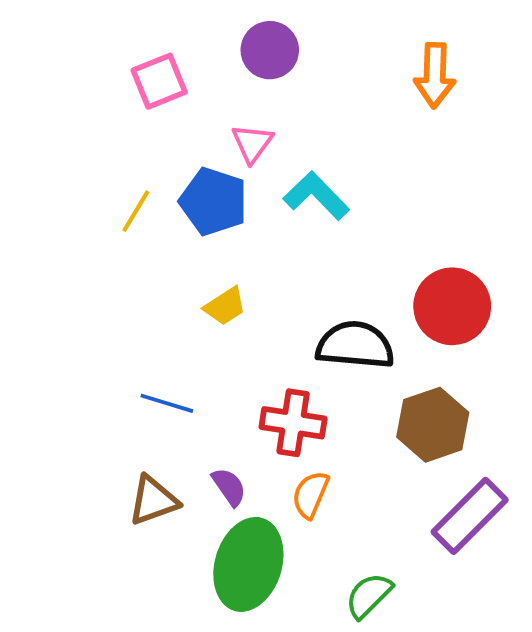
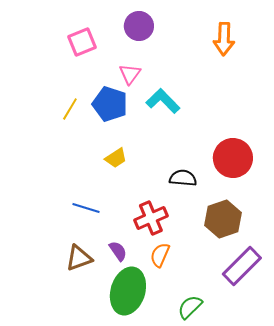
black semicircle: (355, 345) -> (183, 178), size x0.7
red cross: (293, 423) -> (151, 218), turned -32

